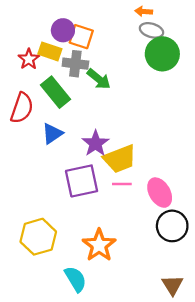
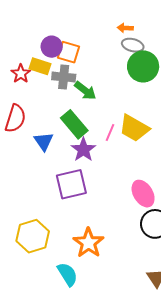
green rectangle: (55, 92) -> (74, 124), moved
blue triangle: (52, 134) -> (44, 141), turned -30
yellow trapezoid: (120, 159) -> (134, 128), moved, turned 52
pink line: (122, 184) -> (110, 132), moved, turned -66

